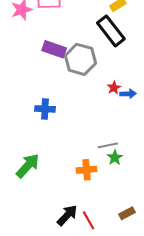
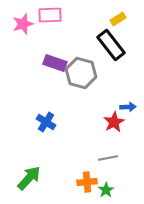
red star: (114, 88) -> (114, 122), moved, size x1.5
blue cross: (45, 109) -> (46, 122), turned 30
green star: (115, 158) -> (106, 190), moved

